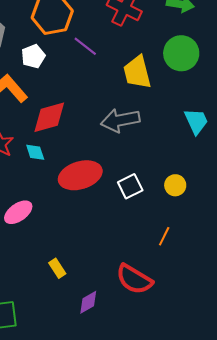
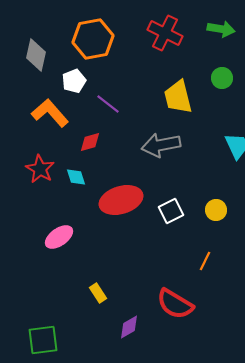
purple line: (85, 46) -> (108, 104), moved
green circle: (181, 53) -> (222, 78), size x0.6
red diamond: (49, 117) -> (90, 142), size x0.6

